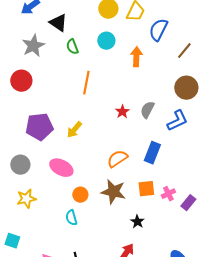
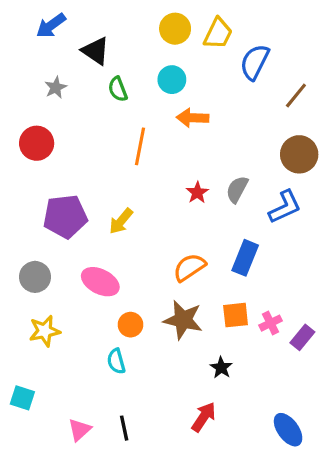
gray star: (33, 46) -> (56, 88), size x0.6
orange arrow: (136, 57) -> (193, 118), moved, turned -90

